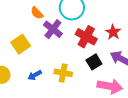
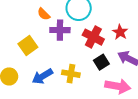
purple cross: (53, 29) -> (60, 30), turned -36
blue arrow: (35, 75) -> (42, 76), size x1.5

